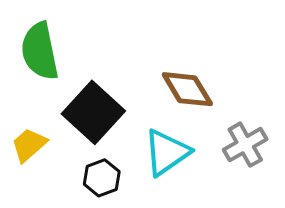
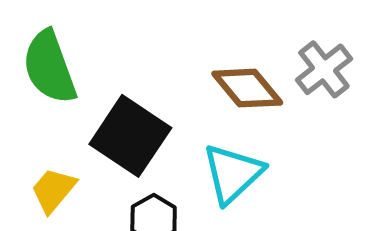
gray cross: (245, 145) -> (324, 69), moved

